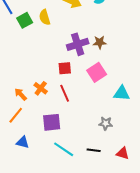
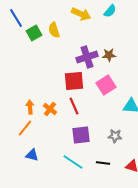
red square: (65, 68) -> (74, 81), size x1.5
orange cross: (41, 88) -> (50, 109), moved
orange arrow: (21, 94) -> (30, 107), turned 40
purple square: (52, 122) -> (81, 135), moved

